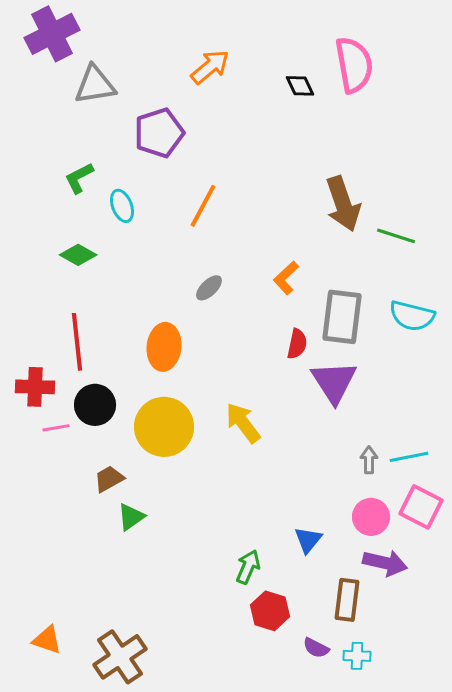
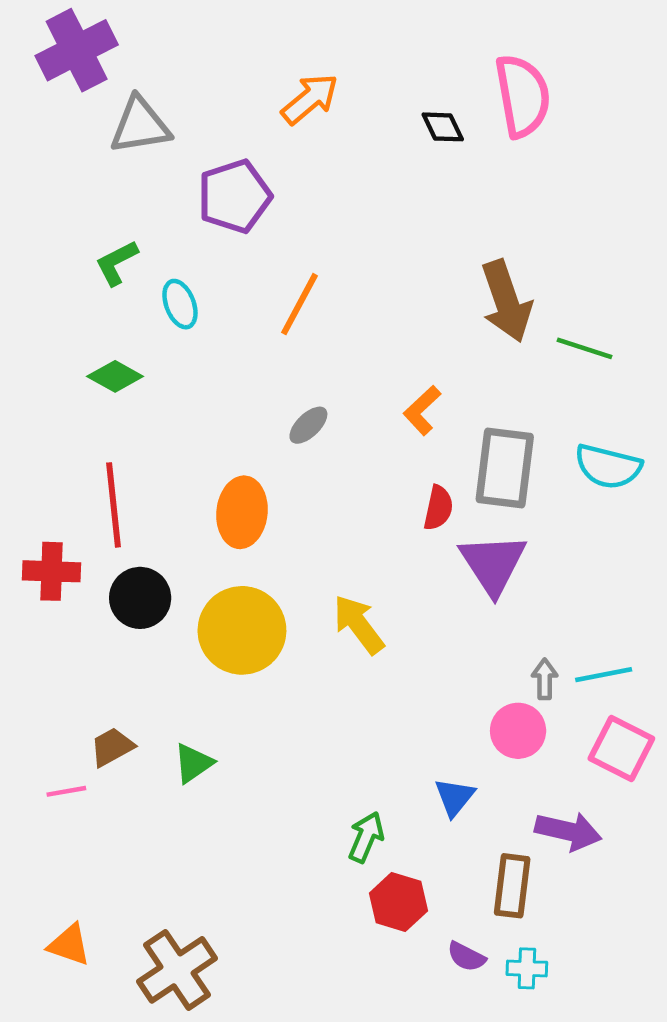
pink line: (56, 428) -> (66, 791), moved
brown trapezoid: (109, 479) -> (112, 747), moved
pink circle: (371, 517) -> (518, 731), moved

